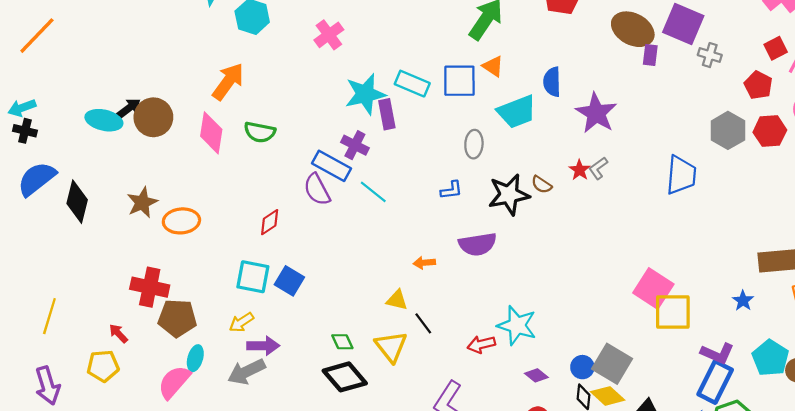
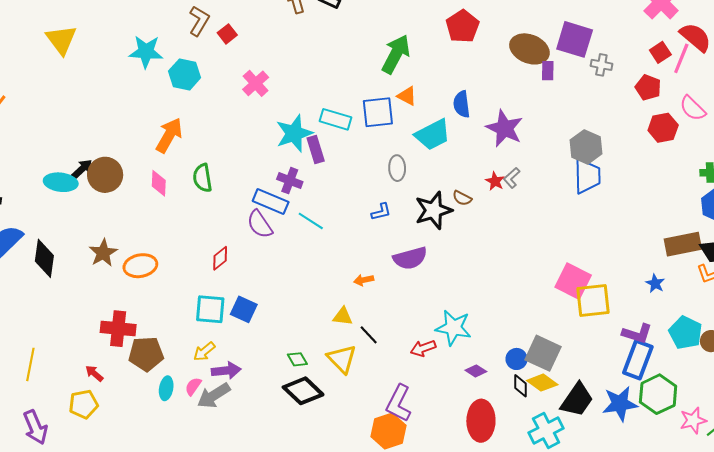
gray hexagon: (728, 130) -> (586, 147), moved
green semicircle: (260, 132) -> (203, 178), turned 76
pink diamond: (211, 133) -> (159, 183), size x0.7
pink semicircle: (174, 382) -> (193, 386), moved, size x0.6

